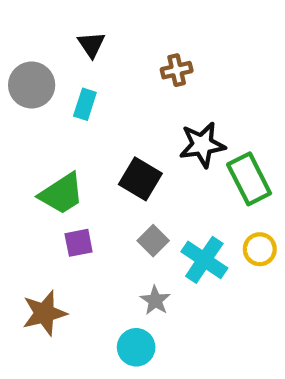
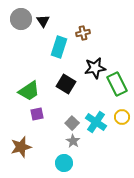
gray circle: (32, 85) -> (21, 19), moved
cyan rectangle: (85, 104) -> (59, 47), moved, size x1.5
gray square: (153, 241) -> (72, 123), moved

